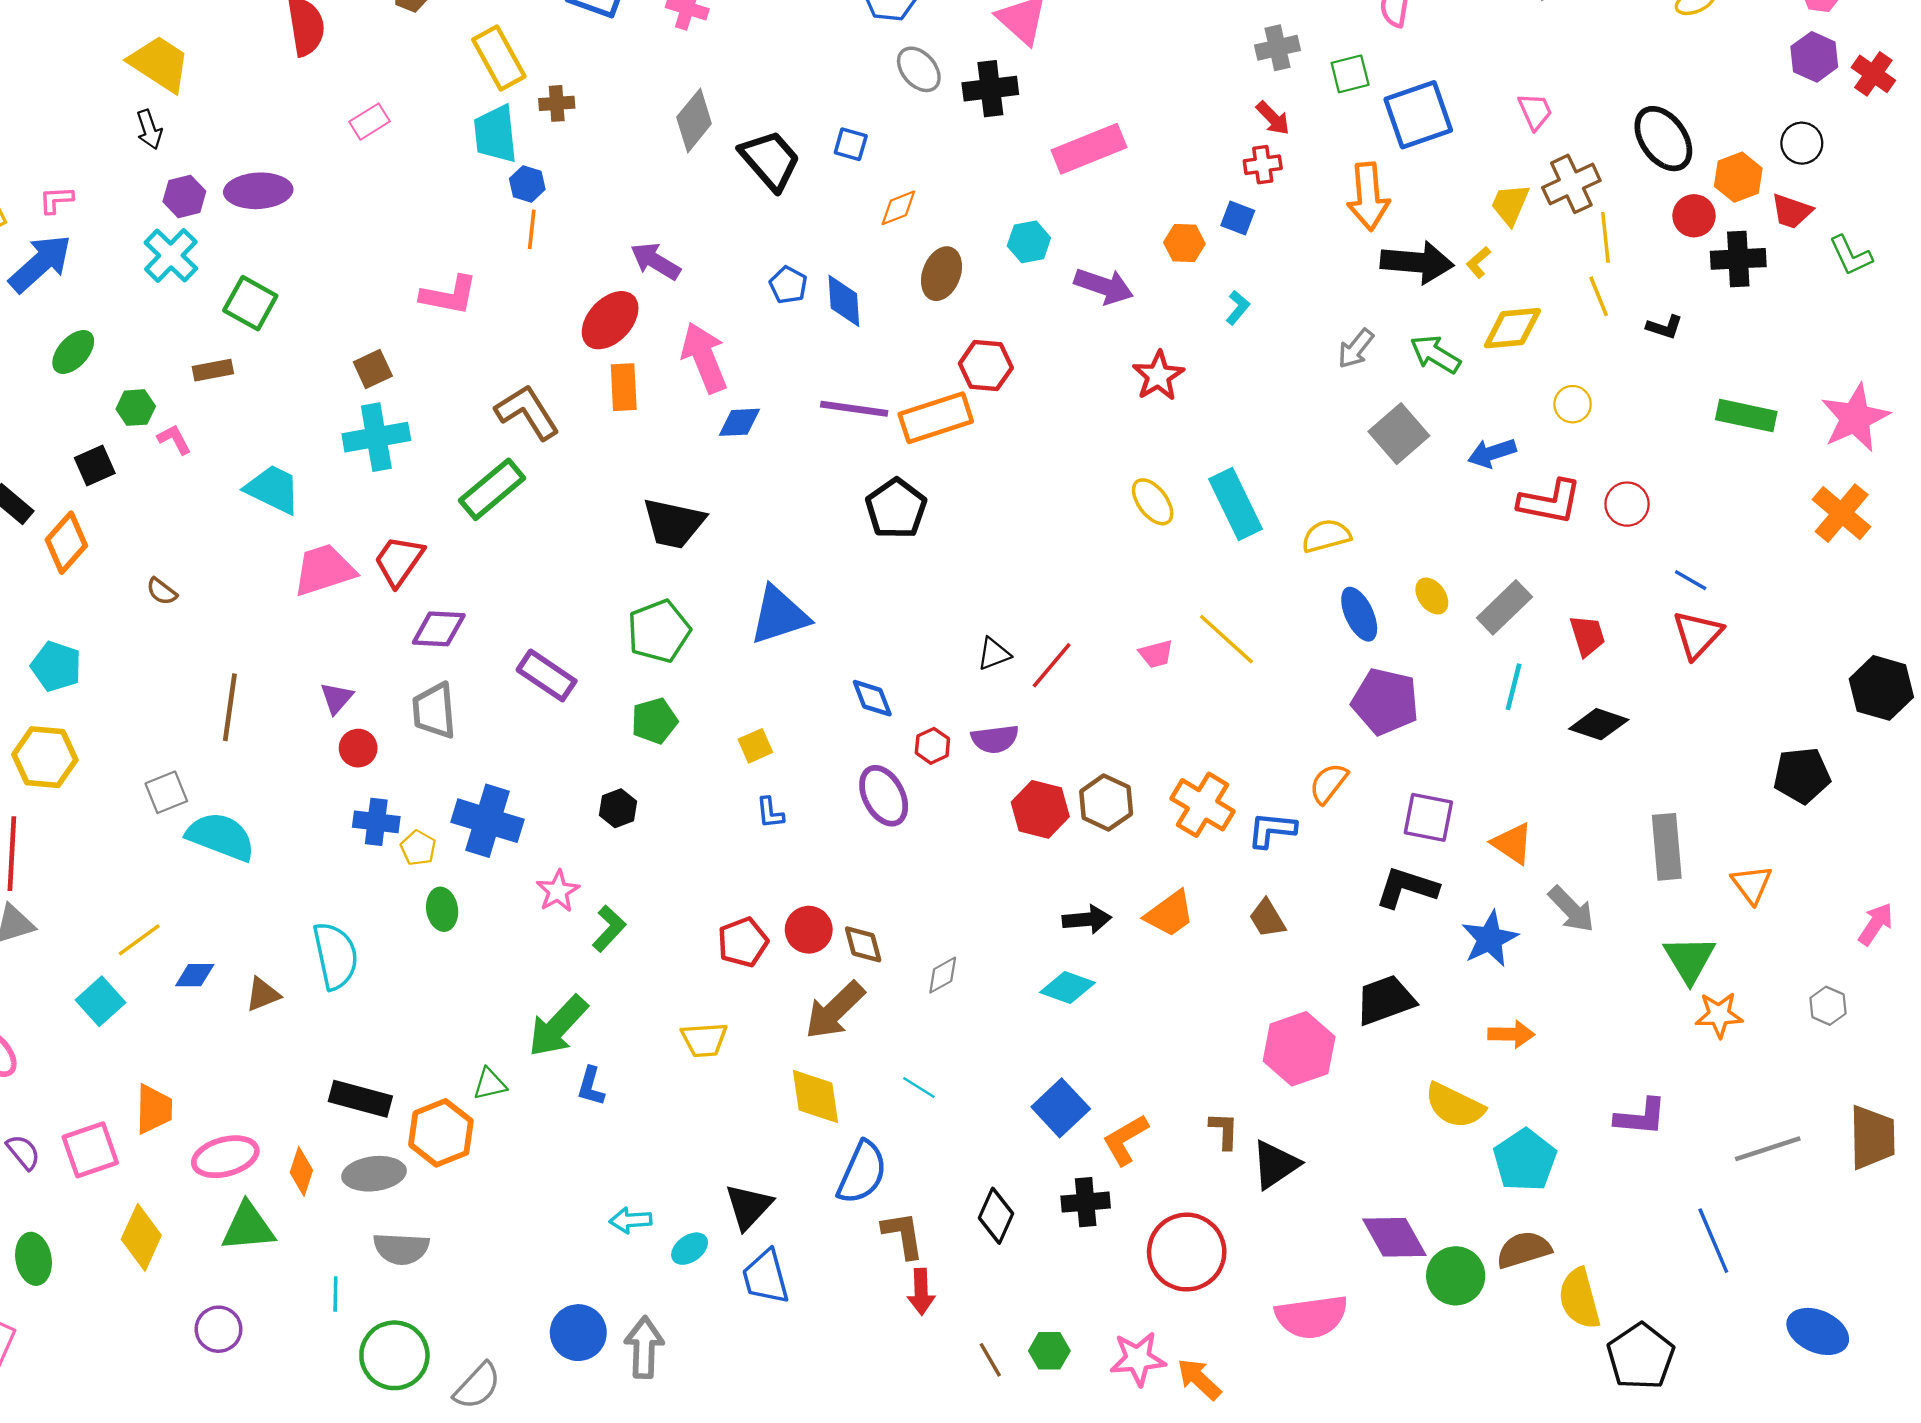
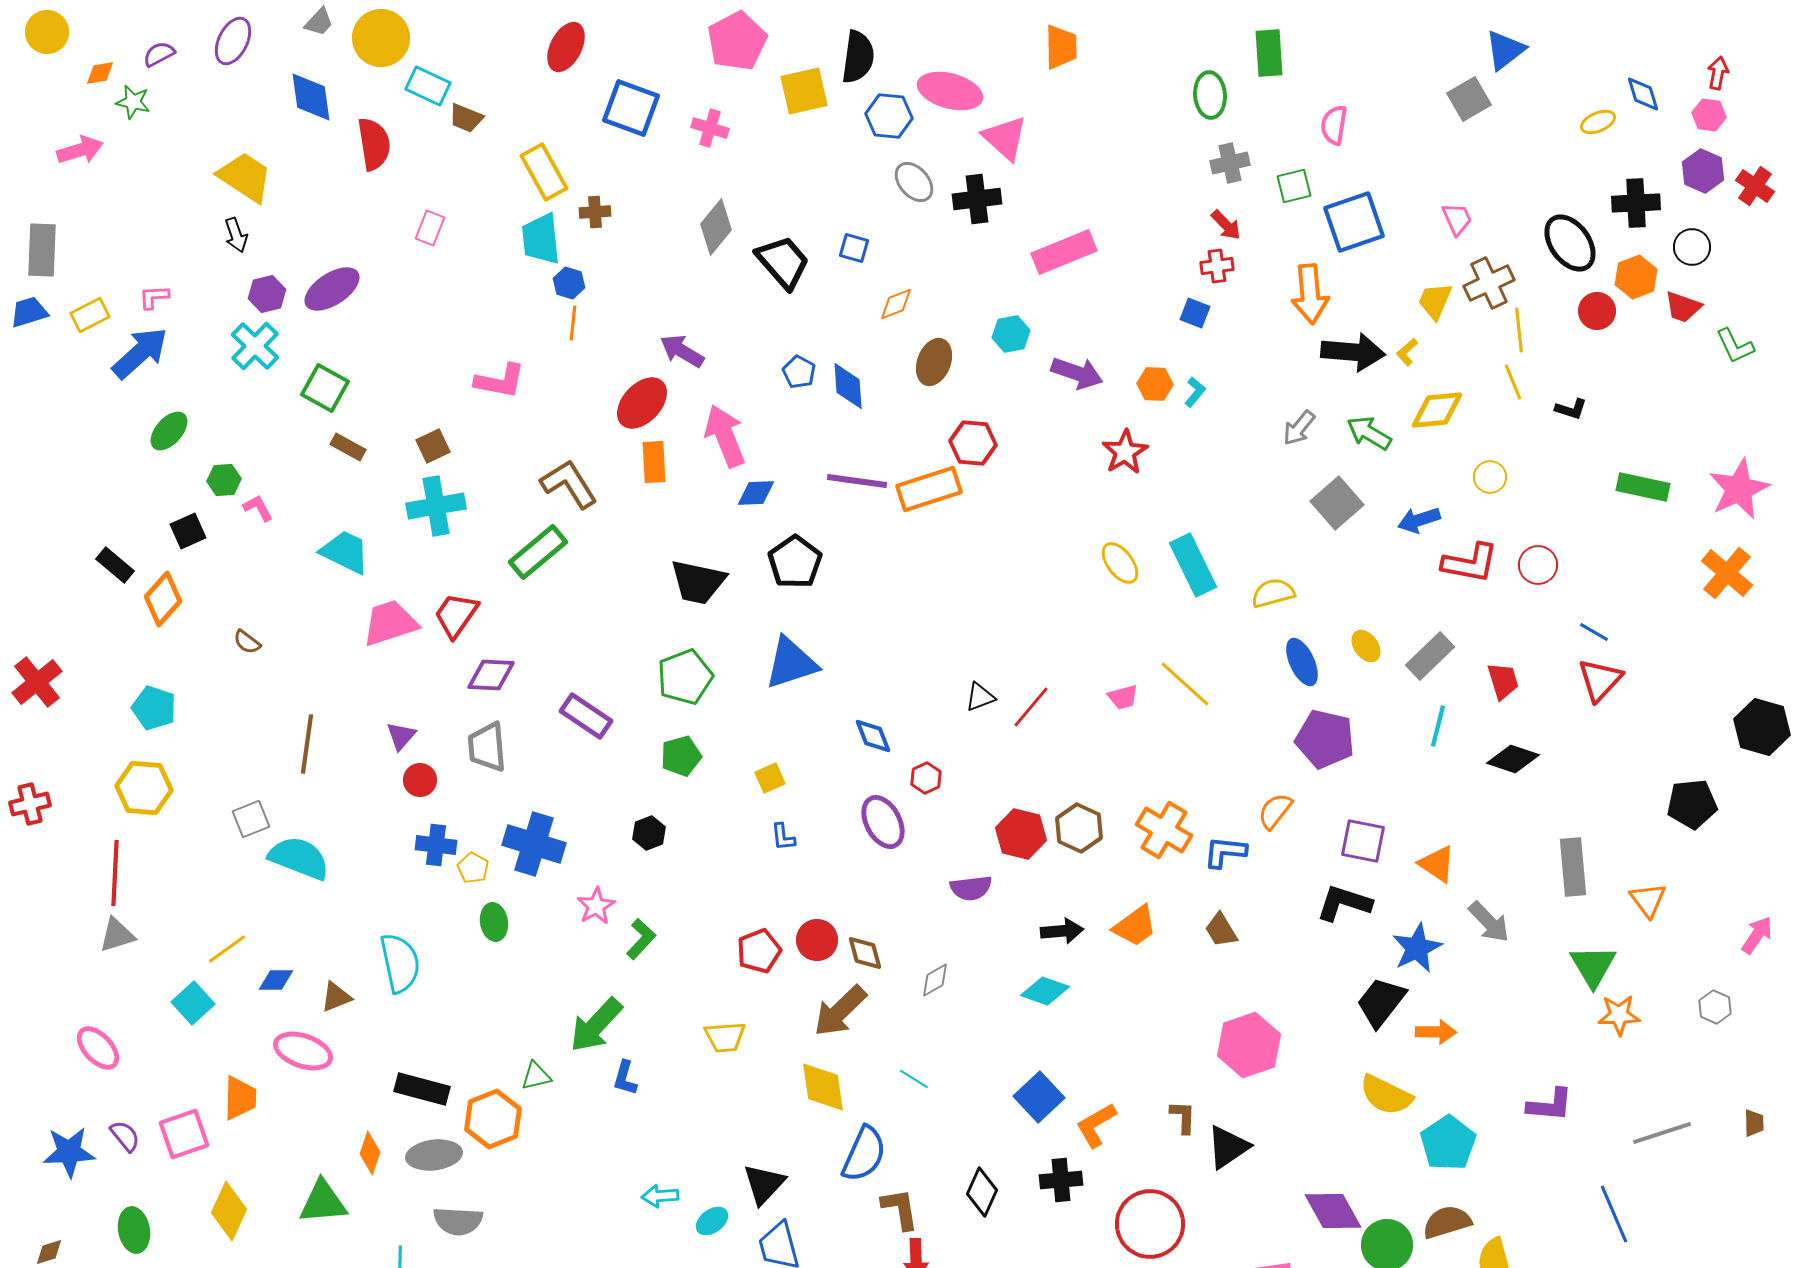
pink rectangle: (369, 122) -> (430, 228), turned -36
purple ellipse: (258, 191) -> (332, 289), turned -30
orange hexagon: (1184, 243) -> (1155, 384), moved
black cross: (1738, 259) -> (1636, 203), moved
brown rectangle: (213, 370) -> (348, 447), moved, turned 40
black pentagon: (896, 509) -> (795, 562), moved
purple semicircle: (995, 739) -> (971, 888), moved
black trapezoid: (1385, 1000) -> (1381, 1002), moved, turned -32
brown trapezoid: (1872, 1137) -> (1754, 1123), size x0.5
pink ellipse: (225, 1157) -> (303, 1051), moved, turned 34

